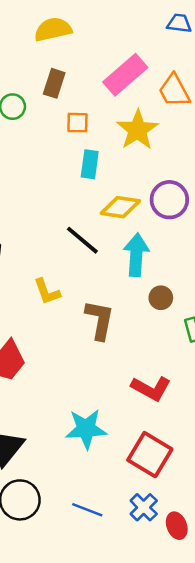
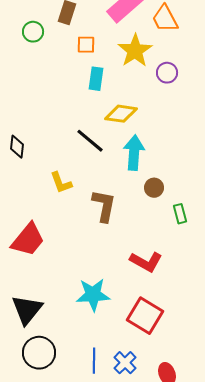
purple circle: (169, 200) -> (167, 73), moved, size x0.7
blue cross: (144, 507) -> (125, 363), moved
blue line: (87, 510) -> (94, 361), turned 70

